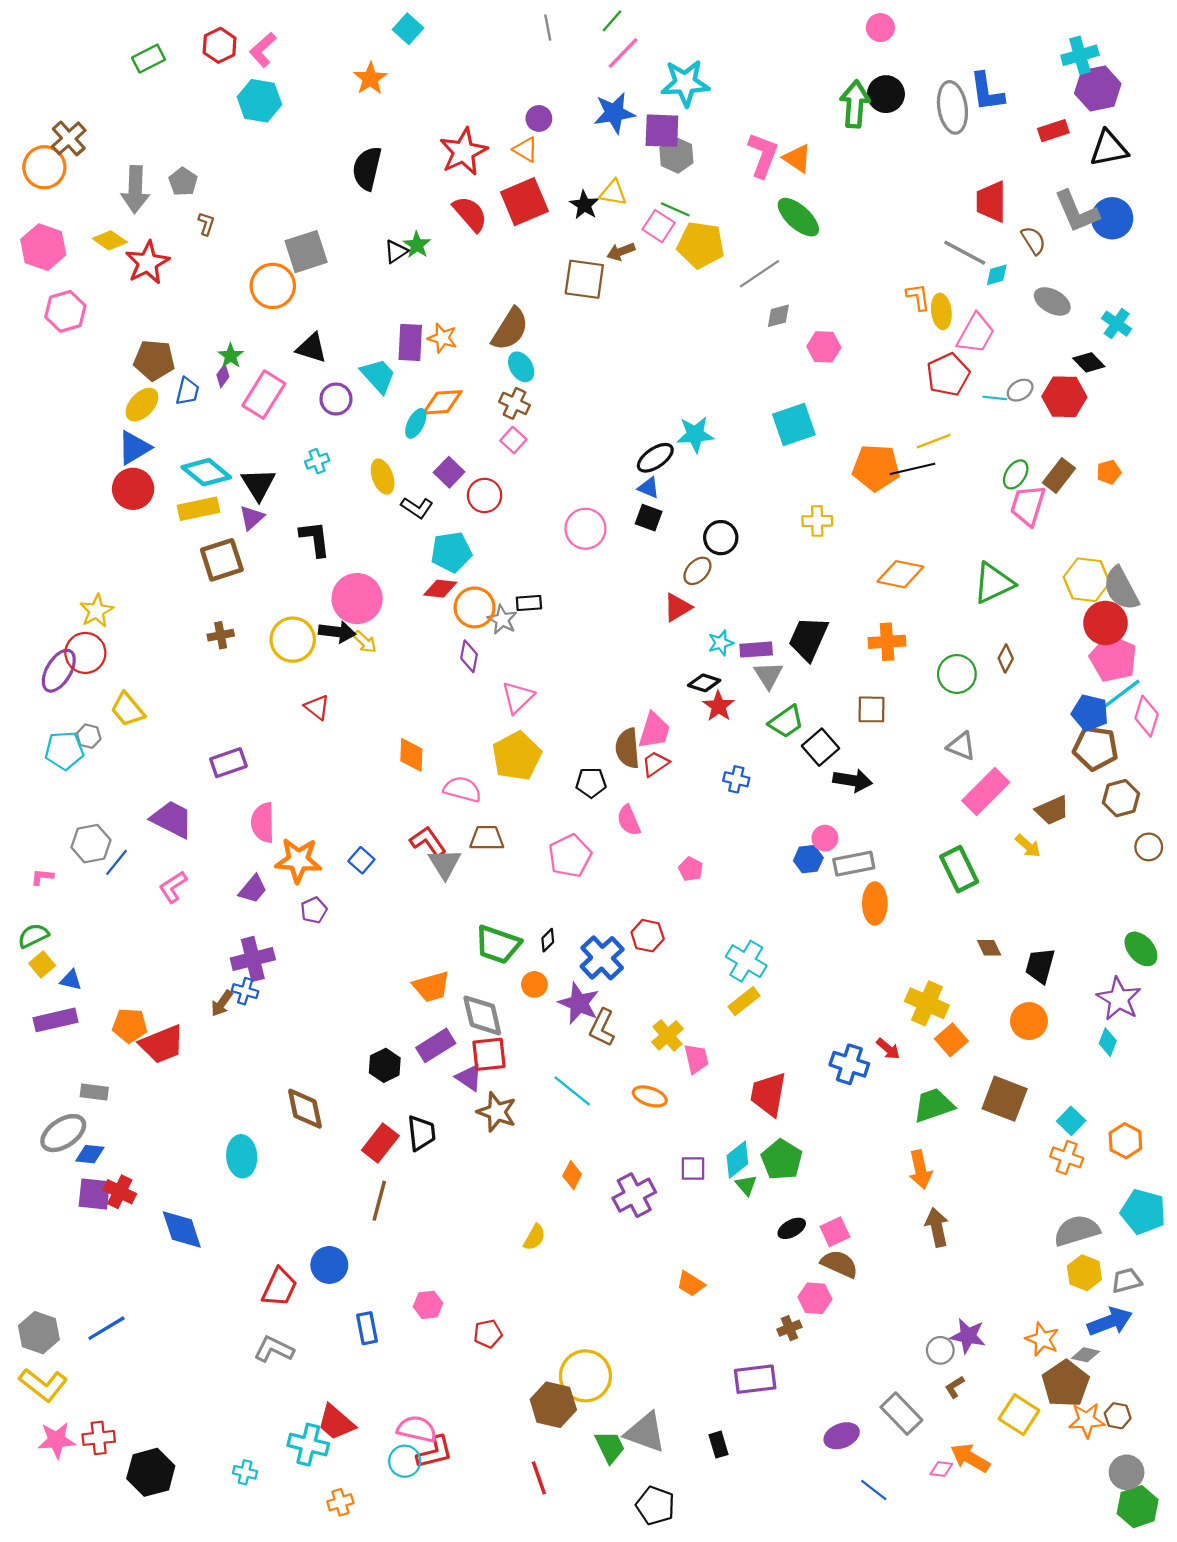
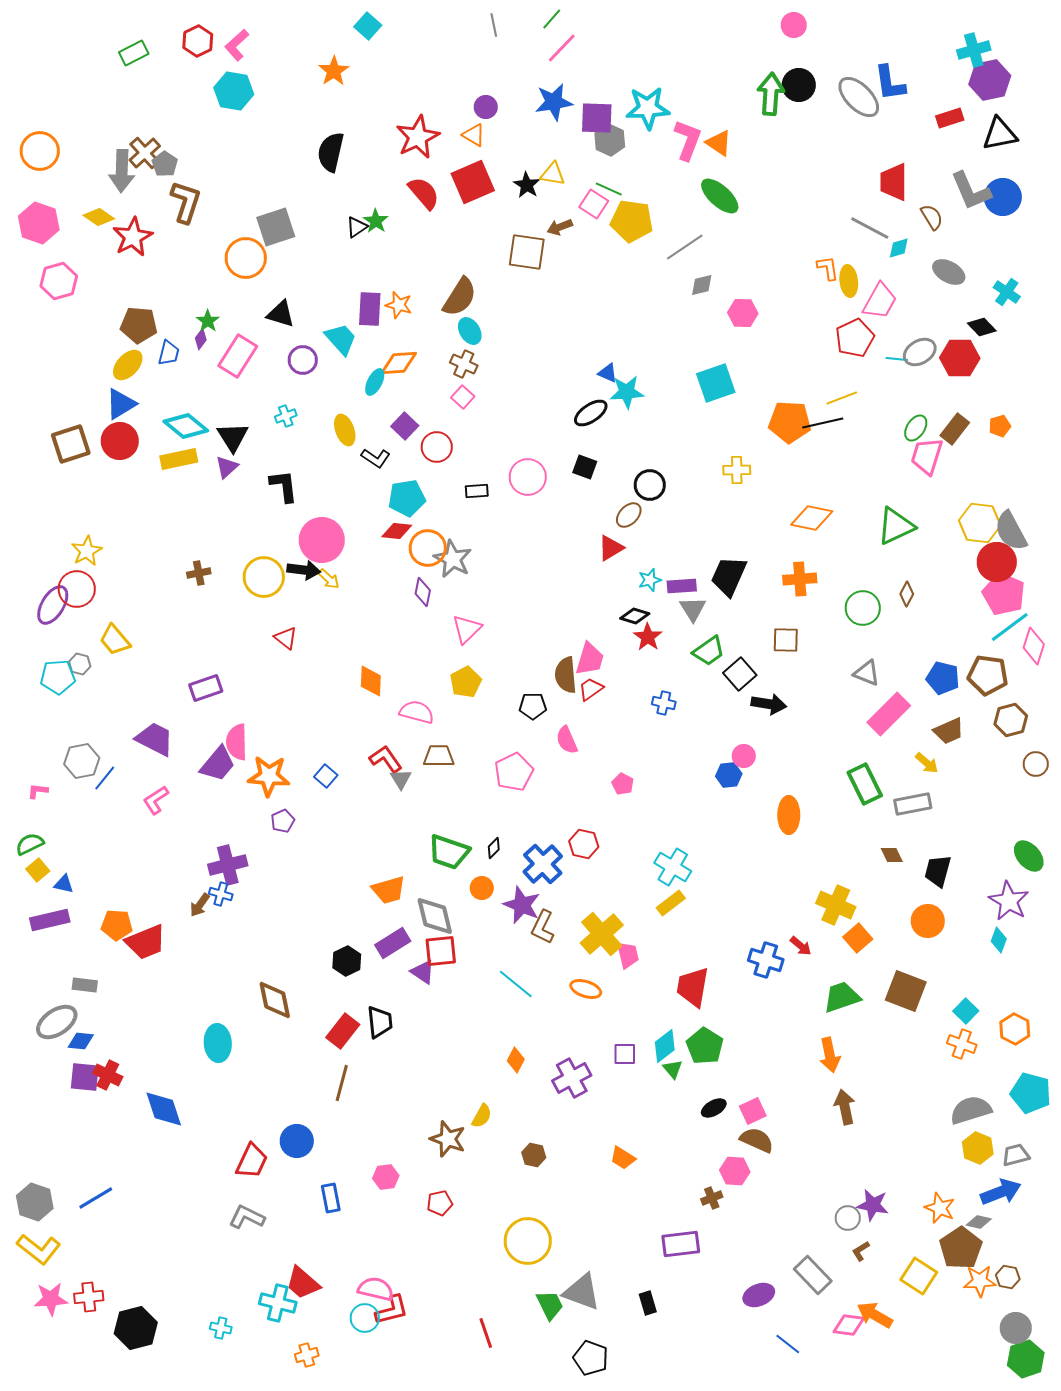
cyan star: (685, 83) -> (648, 108), moved
gray ellipse: (952, 107) -> (859, 97), turned -36
brown cross: (69, 138) -> (145, 153), moved
brown L-shape: (206, 224) -> (186, 202), size x2.0
gray ellipse: (1020, 390) -> (920, 352), size x1.4
blue triangle: (649, 488) -> (608, 373), moved
brown square: (222, 560) -> (71, 444), moved
black rectangle: (529, 603) -> (477, 491), moved
gray star: (502, 620) -> (453, 559), size x1.4
blue pentagon: (1090, 713) -> (943, 678), moved
yellow pentagon: (517, 756) -> (466, 682), size x0.7
gray triangle: (445, 864) -> (401, 779), size x0.7
gray rectangle: (854, 864) -> (913, 804), moved
purple trapezoid: (253, 889) -> (218, 764), moved, size x1.4
yellow cross: (668, 1035) -> (602, 934), size x1.5
brown star: (497, 1112) -> (448, 1139), moved
brown hexagon: (553, 1405) -> (534, 1155), moved, size x0.6
pink diamond: (941, 1469) -> (849, 1325), size x1.5

